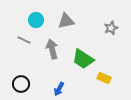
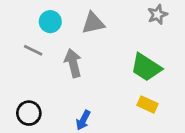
gray star: (111, 28) -> (157, 14), moved
green trapezoid: (83, 59) -> (146, 67), moved

